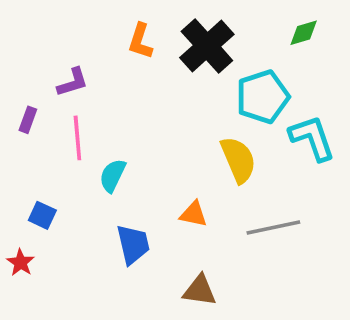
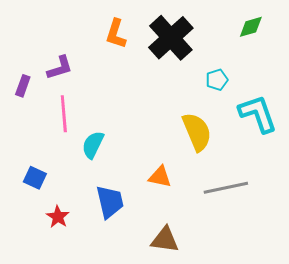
cyan pentagon: (263, 97) -> (217, 80), size x0.5
purple rectangle: (28, 120) -> (23, 86), moved
red star: (21, 263) -> (58, 217), moved

